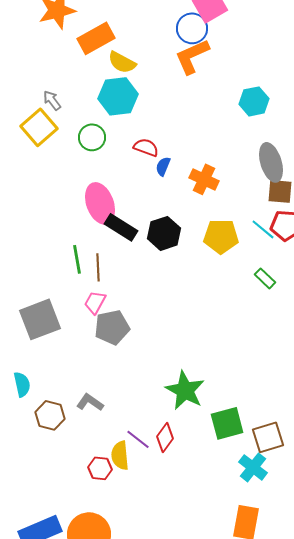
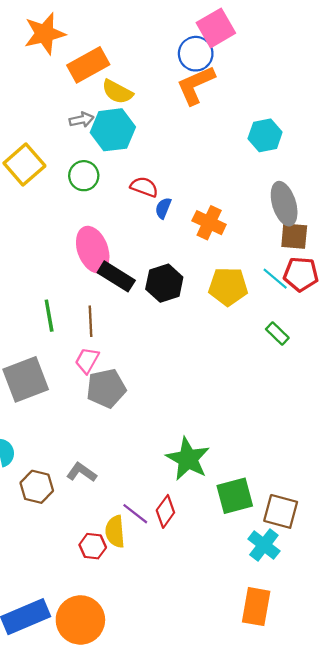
gray arrow: (52, 100) -> (82, 120), moved, turned 115
green line: (77, 259) -> (49, 316), moved
brown square: (268, 437) -> (281, 511), turned 32

